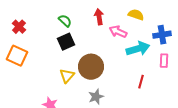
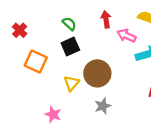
orange square: (17, 56) -> (36, 62), moved

